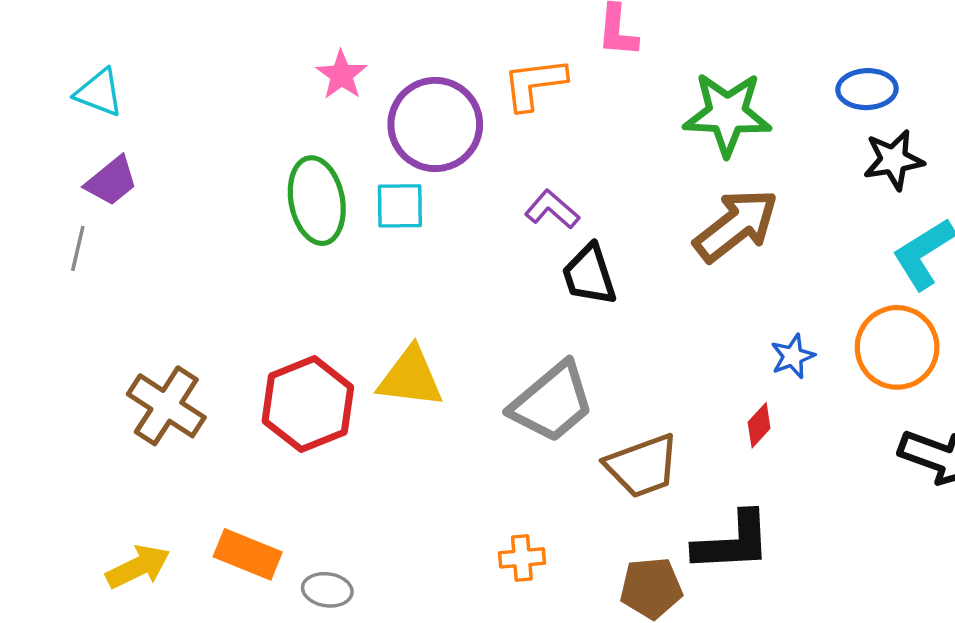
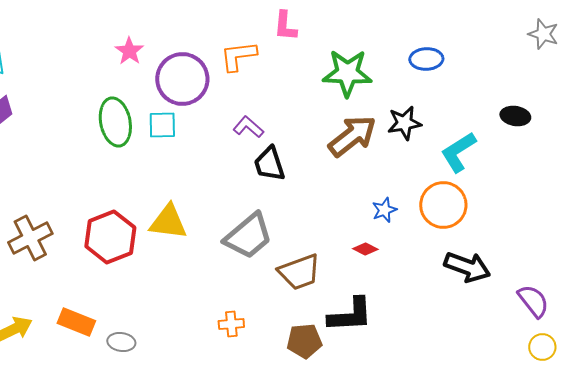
black star: (894, 160) -> (404, 123), moved
brown cross: (166, 406) -> (30, 238), turned 30
red diamond: (759, 425) -> (365, 249), turned 75

